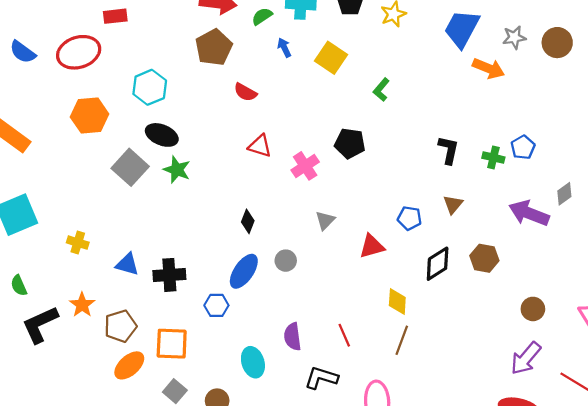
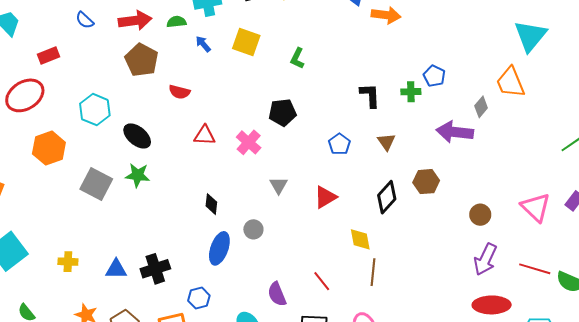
green semicircle: (262, 16) -> (176, 22), turned 42
black ellipse: (162, 135) -> (137, 136), moved, turned 32
blue pentagon: (410, 218) -> (339, 144), moved, turned -30
blue hexagon: (216, 305) -> (199, 298), moved

